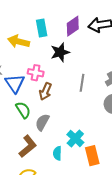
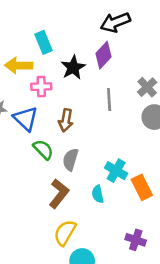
purple diamond: (73, 26) -> (104, 55), moved
pink cross: (36, 73) -> (41, 87), moved

